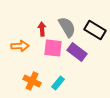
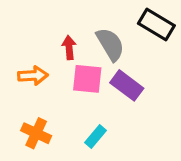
black rectangle: (95, 30) -> (156, 24), moved
orange cross: (32, 81) -> (36, 133), moved

